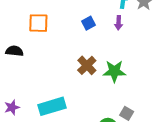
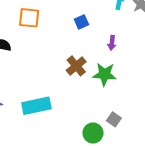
purple arrow: (119, 23) -> (112, 43), moved

